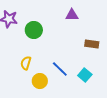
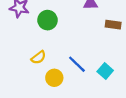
brown rectangle: (92, 44) -> (113, 25), moved
yellow semicircle: (26, 63) -> (38, 57), turned -144

